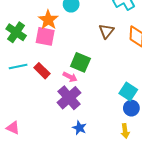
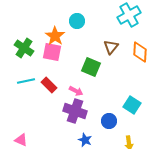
green square: (80, 62) -> (91, 67), moved
purple cross: (69, 98) -> (75, 111), turned -30
blue circle: (131, 108) -> (109, 121), moved

